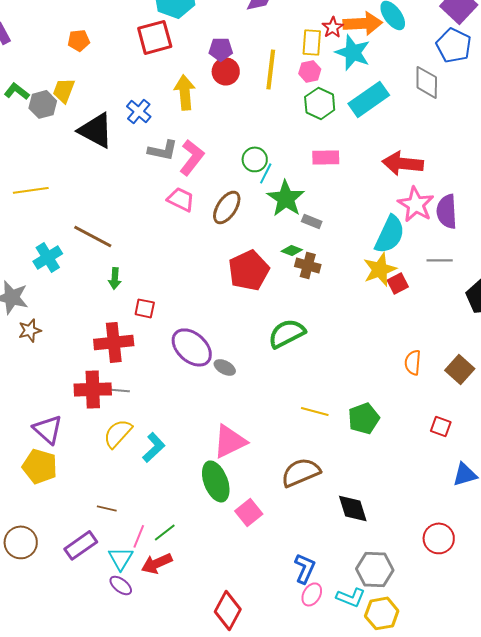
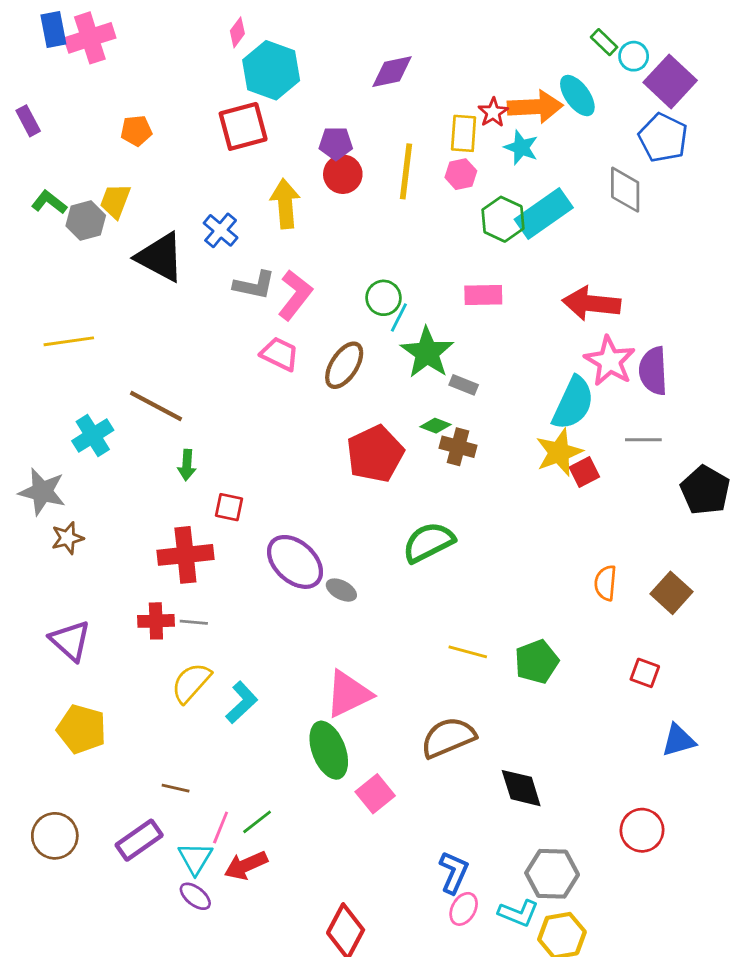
cyan star: (353, 52) -> (521, 148), size x0.7
green hexagon: (320, 103) -> (503, 219), moved
red cross: (93, 389) -> (156, 621), size x0.7
purple triangle: (48, 429) -> (70, 641), moved

